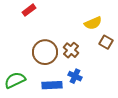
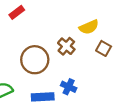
brown cross: (71, 50) -> (66, 46), moved

